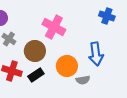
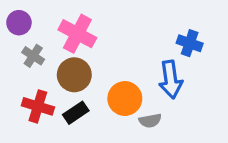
blue cross: (107, 16) -> (190, 43), moved
pink cross: (54, 27) -> (77, 34), moved

